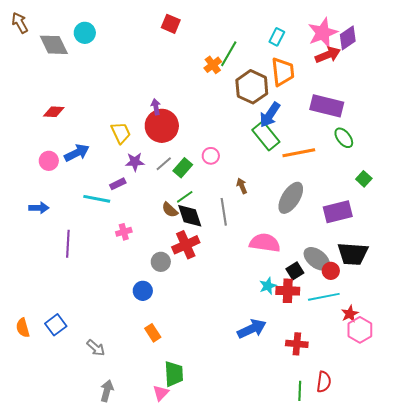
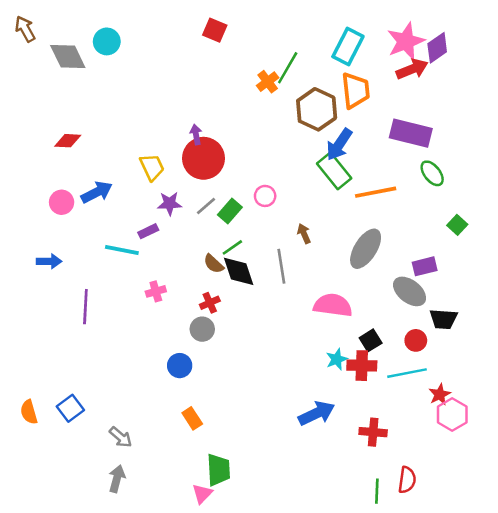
cyan rectangle: (277, 37) -> (348, 46), size x1.6
purple rectangle: (338, 212) -> (425, 266), size x0.7
red cross: (186, 245) -> (210, 303), moved, size x0.6
black trapezoid: (353, 254) -> (443, 319), size x0.7
gray ellipse: (317, 259) -> (410, 291), moved
gray arrow: (107, 391) -> (117, 479), moved

